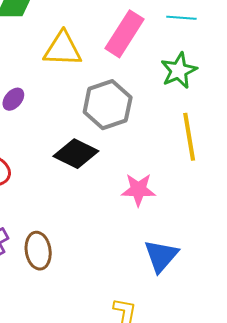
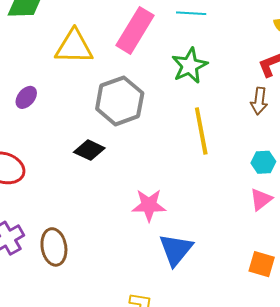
black diamond: (76, 154) -> (89, 150), size x0.7
pink star: (138, 190) -> (149, 205), moved

